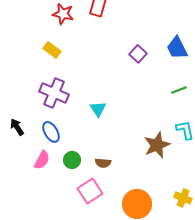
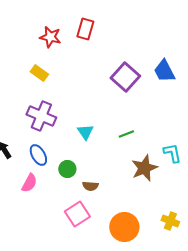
purple square: (138, 54) -> (125, 77), size x1.6
green line: (179, 90) -> (126, 134), moved
green circle: (72, 160) -> (67, 169), moved

